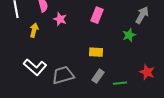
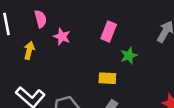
green star: (129, 35) -> (129, 56), moved

